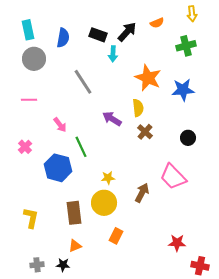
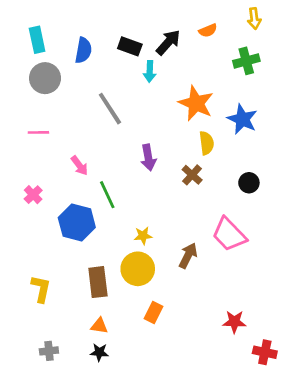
blue star: (183, 90) -> (242, 119), turned 30
yellow semicircle: (138, 108) -> (207, 143), moved
purple arrow: (112, 119) -> (148, 158), turned -132
orange triangle: (75, 246) -> (99, 326), turned 32
black star: (63, 265) -> (99, 352), moved

